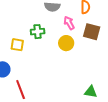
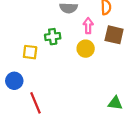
pink arrow: (69, 23) -> (88, 26), turned 32

